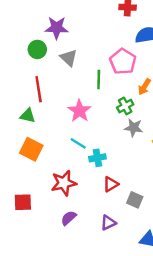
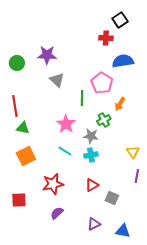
green circle: (37, 49) -> (17, 63), moved
red line: (39, 89) -> (15, 106), moved
gray star: (134, 128) -> (91, 136), moved
orange square: (31, 149) -> (26, 156), turned 36
cyan cross: (97, 158) -> (91, 155), moved
purple triangle: (108, 223) -> (94, 224), moved

